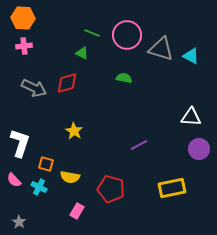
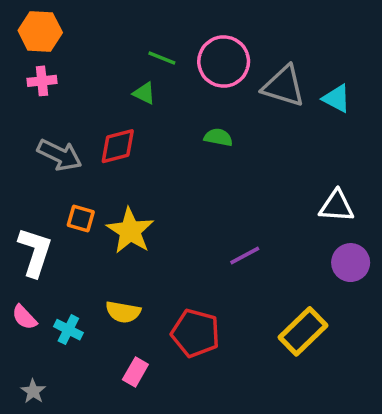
yellow star: (74, 131) -> (130, 231), size x1.5
orange square: (46, 164) -> (81, 218), moved
yellow rectangle: (172, 188) -> (303, 331), turned -32

